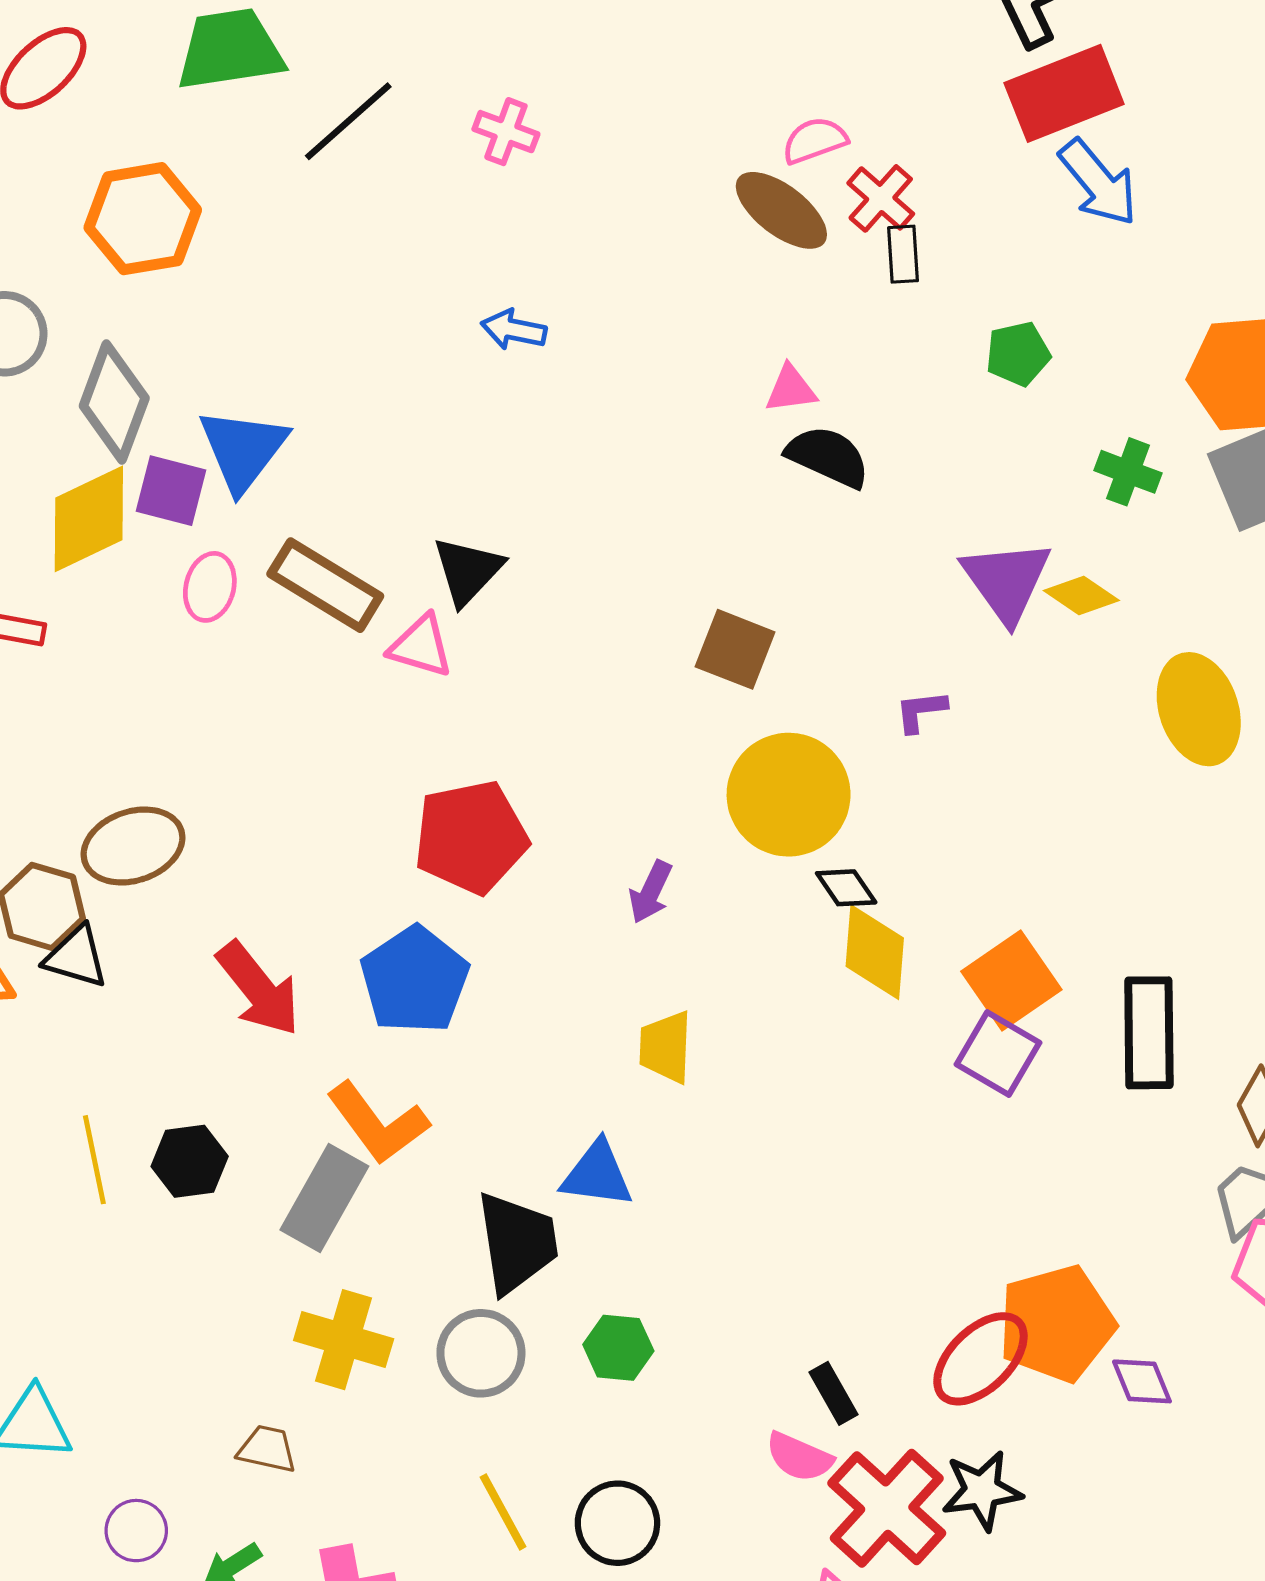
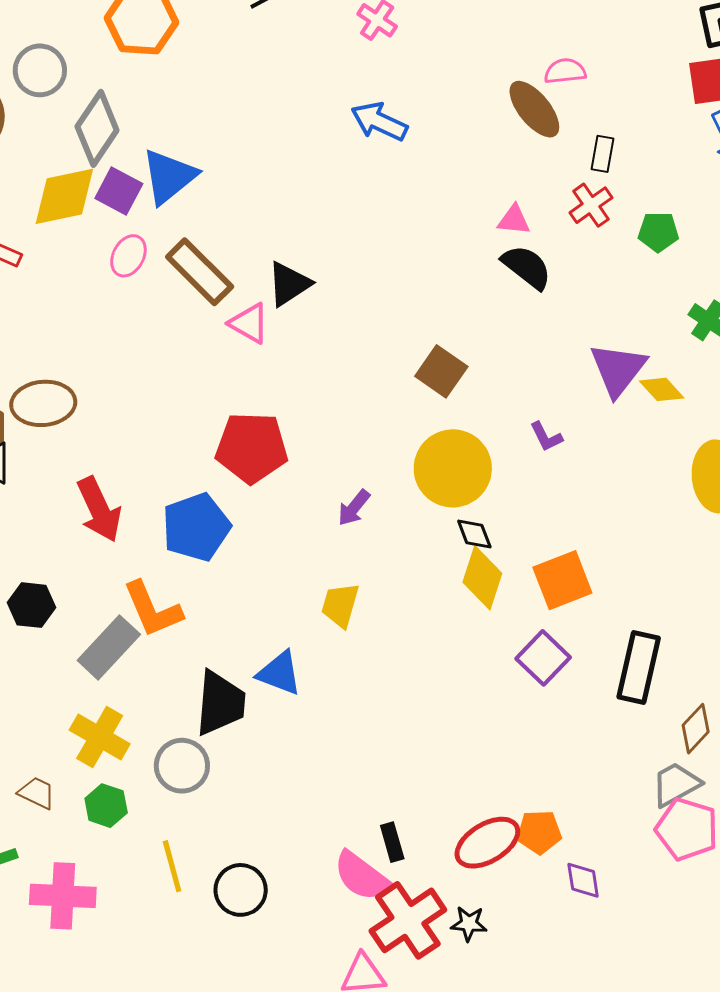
red cross: (881, 198) -> (591, 205), moved
blue arrow: (514, 330) -> (379, 122), moved, size x1.4
purple L-shape: (921, 711) -> (546, 437), turned -123
orange square: (1011, 980) -> (562, 580), moved
orange pentagon: (1057, 1323) -> (539, 832), size x0.6
green hexagon: (618, 1348) -> (106, 806), moved
pink semicircle: (799, 1457) -> (362, 876), size x1.4
black star: (982, 1491) -> (469, 924), size x0.7

